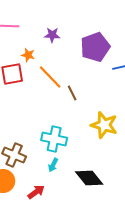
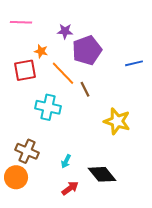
purple pentagon: (95, 47) -> (87, 50), moved
cyan cross: (54, 139) -> (48, 107), moved
red arrow: (36, 192) -> (70, 188), moved

